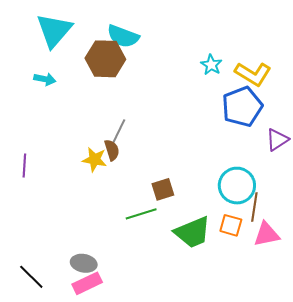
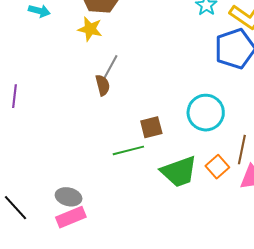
yellow star: (95, 160) -> (90, 29), moved
cyan circle: (237, 186) -> (206, 113), moved
orange square: (231, 225) -> (217, 167), turned 30

